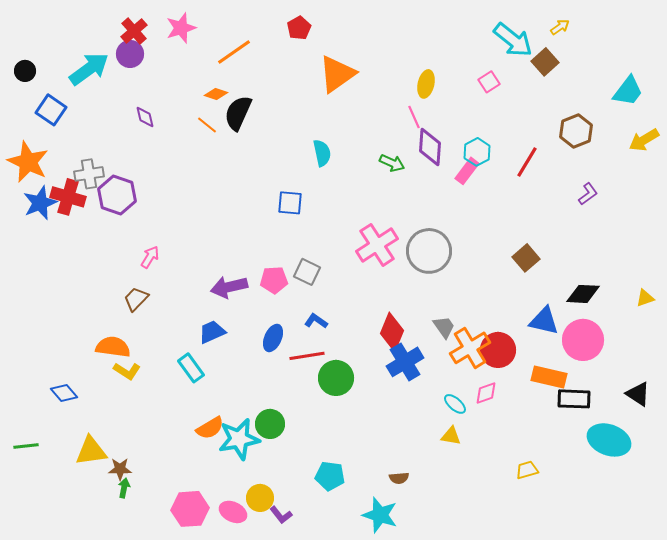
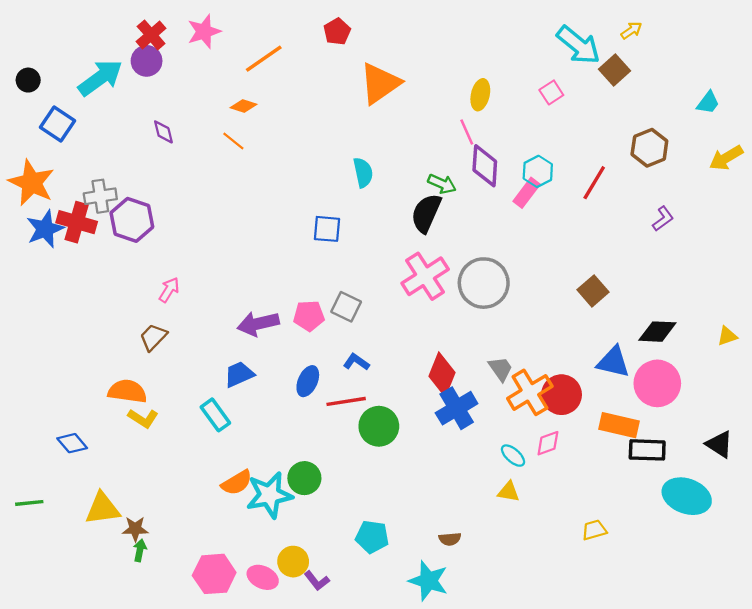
cyan trapezoid: (628, 91) -> (708, 103), size x0.7
black semicircle: (238, 113) -> (426, 213), moved

